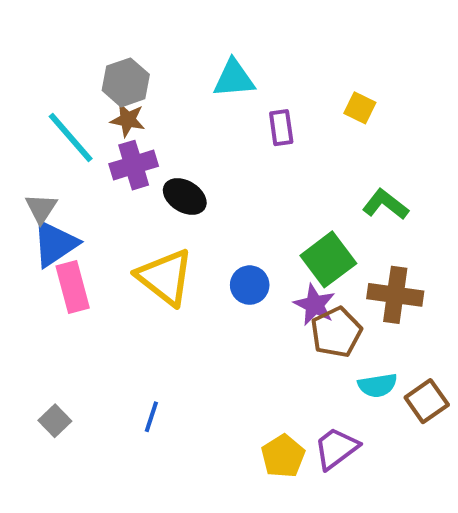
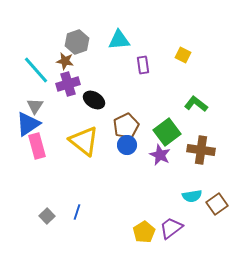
gray hexagon: (126, 82) -> (77, 42), moved
gray triangle: (41, 208) -> (35, 106), moved
brown pentagon: (336, 332) -> (126, 126), moved
gray square: (55, 421) -> (47, 216), moved

